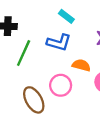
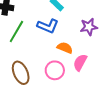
pink circle: (61, 85) -> (55, 70), moved

